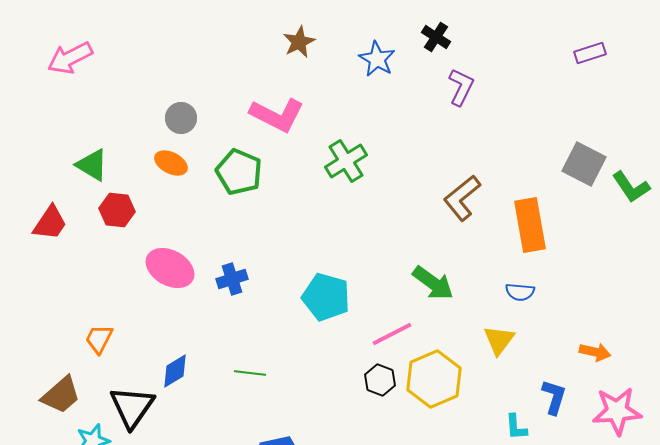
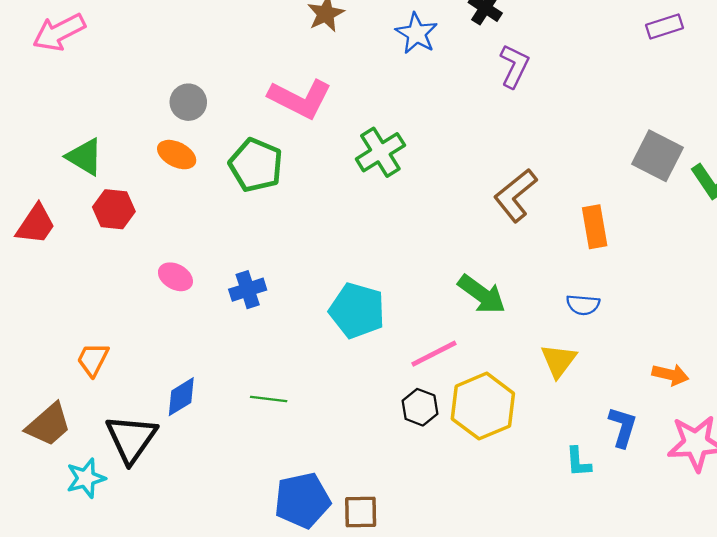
orange rectangle: (530, 225) -> (595, 227), size x0.7
pink ellipse: (170, 268) -> (175, 277), size x0.6

